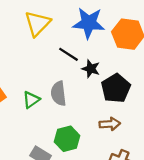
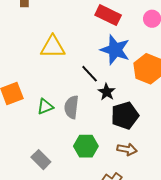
yellow triangle: (37, 23) -> (53, 47), moved, turned 32
brown arrow: (110, 124) -> (127, 149), moved
green hexagon: (67, 139) -> (86, 146), moved

